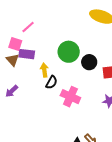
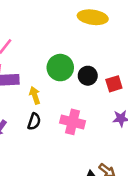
black semicircle: (51, 82) -> (34, 121), moved

